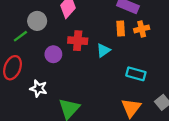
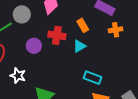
orange rectangle: (121, 28) -> (83, 25), moved, turned -32
cyan rectangle: (136, 74) -> (92, 78), moved

